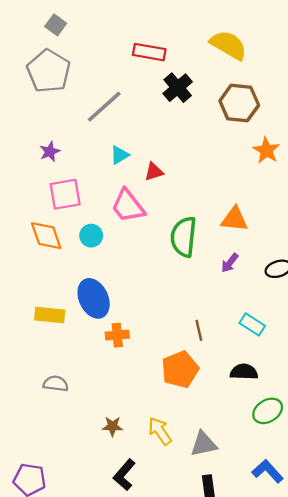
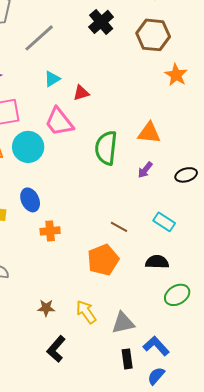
cyan circle: (91, 236) -> (28, 147), size x1.6
blue ellipse: (94, 298) -> (30, 200), size x0.7
brown line: (199, 330) -> (119, 227), turned -48
blue L-shape: (268, 471) -> (156, 346), moved

